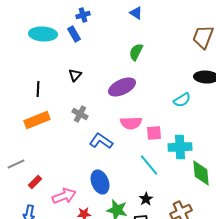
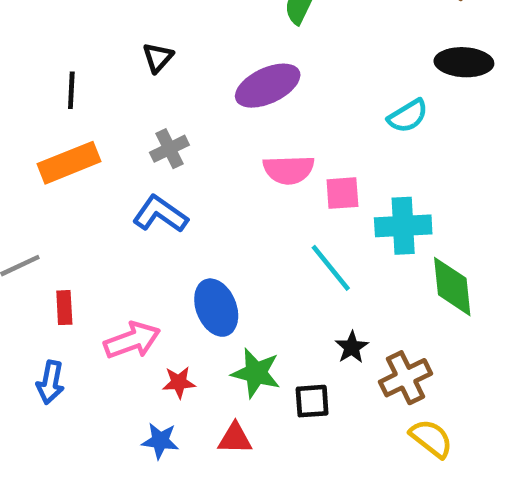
gray cross: (80, 114) -> (169, 149), turned 35
blue L-shape: (101, 141) -> (160, 214), moved
red rectangle: (35, 182) -> (64, 308), turned -48
black star: (146, 199) -> (352, 347), moved

